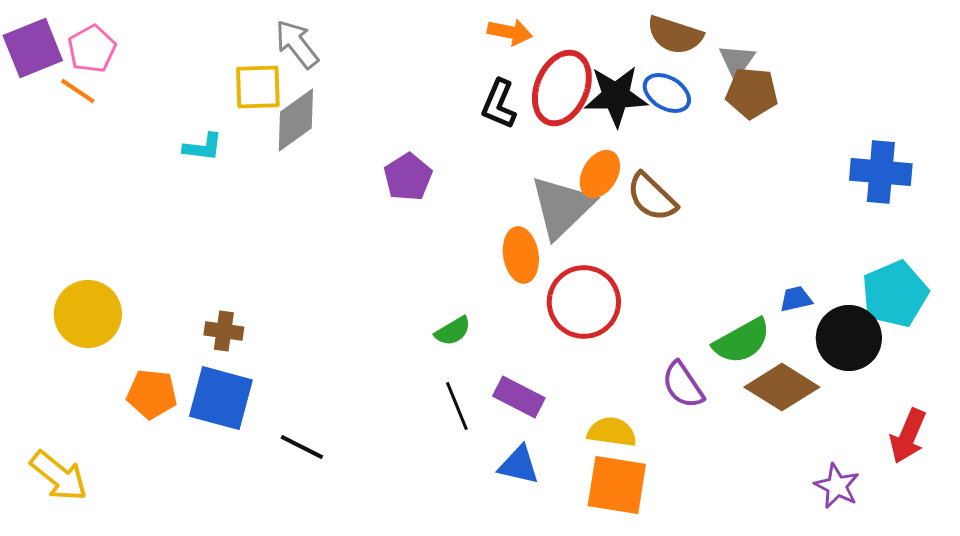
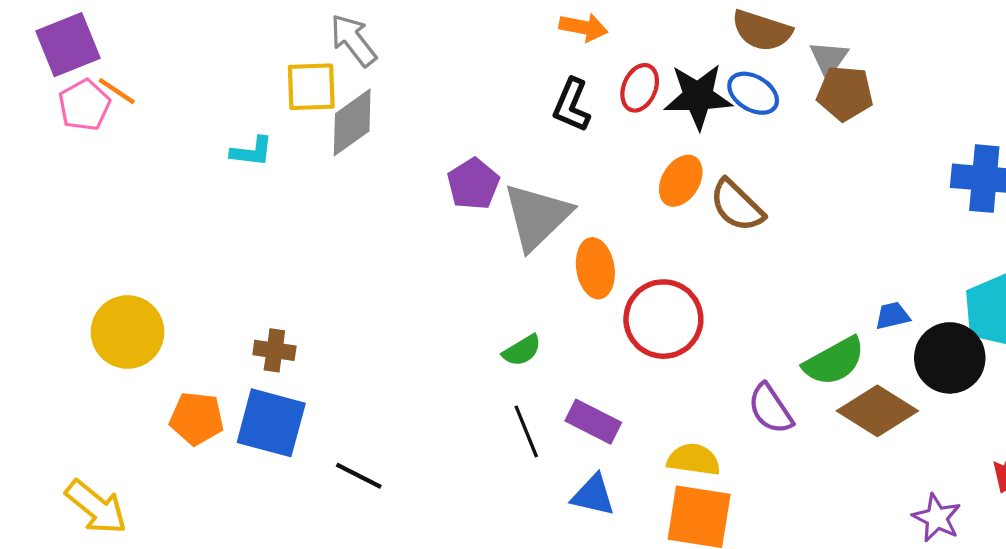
pink pentagon: (92, 49) -> (84, 105), moved
red ellipse: (562, 88) -> (640, 88), size x0.6
gray triangle: (562, 207) -> (537, 216), moved

